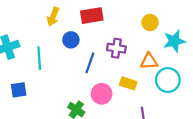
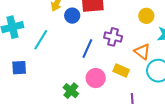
blue circle: (71, 40) -> (72, 16), moved
cyan line: (39, 58) -> (41, 40), turned 30
orange triangle: (149, 61) -> (142, 52), turned 36

